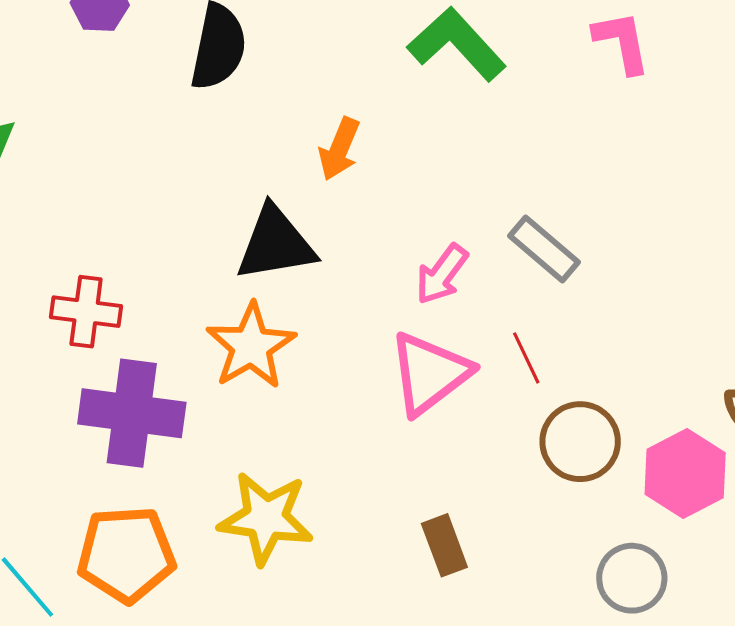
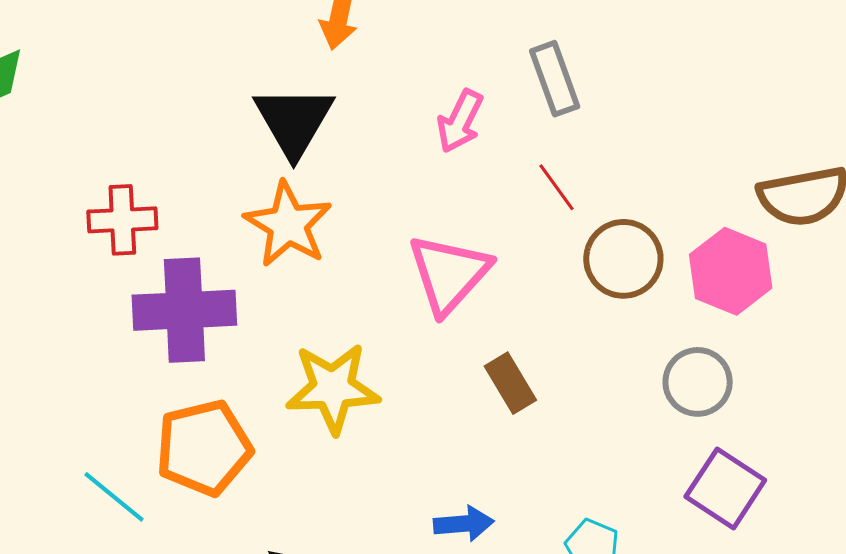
black triangle: (276, 244) -> (294, 121), turned -40
gray rectangle: (544, 249) -> (555, 79), turned 40
pink triangle: (429, 373) -> (449, 274), moved

